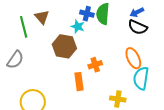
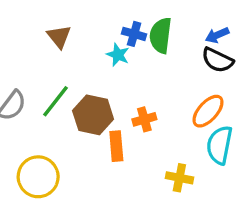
green line: (24, 27) -> (56, 101), moved, turned 50
brown hexagon: (64, 46) -> (93, 115), moved
orange ellipse: (133, 58) -> (208, 111), turned 65

